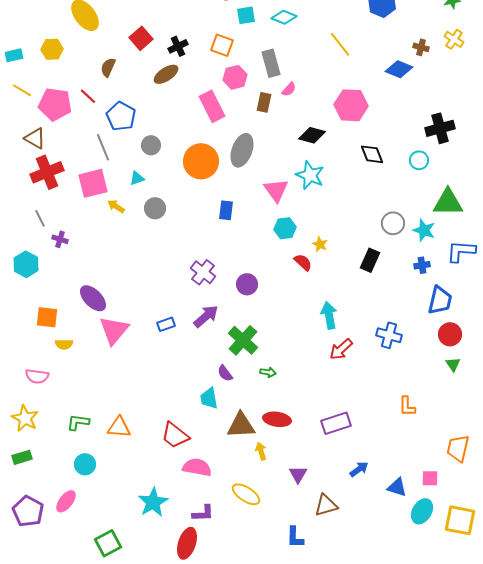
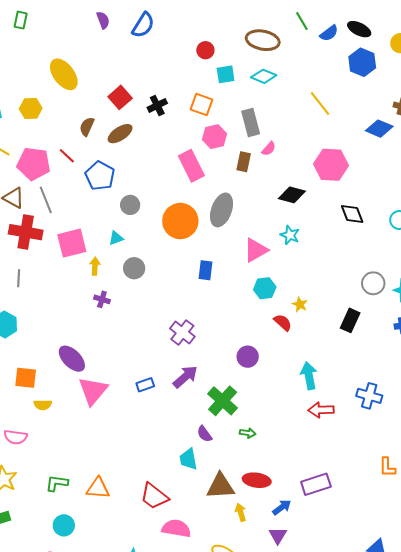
brown ellipse: (166, 74) -> (120, 134), moved
gray line: (103, 147) -> (46, 200), moved
red cross: (47, 172) -> (26, 232), turned 32
cyan star: (310, 175) -> (290, 235), size x0.7
pink triangle: (276, 190) -> (256, 250), turned 36
yellow arrow: (116, 206) -> (95, 266), turned 60
gray line: (40, 218) -> (19, 278), turned 30
purple cross: (60, 239) -> (102, 299), moved
purple circle: (247, 284) -> (248, 357), moved
red arrow: (341, 349) -> (321, 410), turned 40
blue arrow: (359, 469) -> (282, 507), moved

